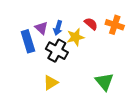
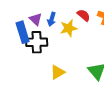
black cross: (57, 51) -> (37, 42), moved, turned -30
yellow triangle: (51, 83) -> (58, 72), moved

